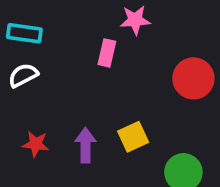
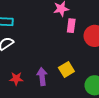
pink rectangle: (107, 53) -> (71, 26), moved

